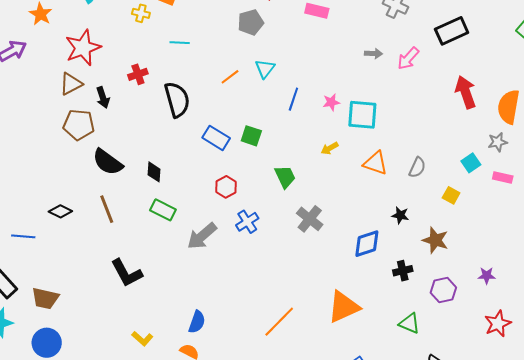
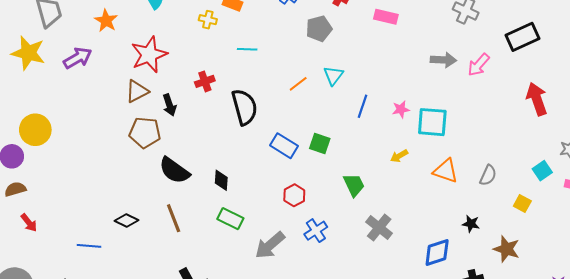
gray arrow: (373, 54) -> (443, 60), size x1.4

